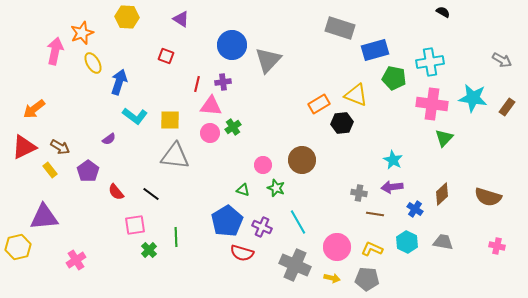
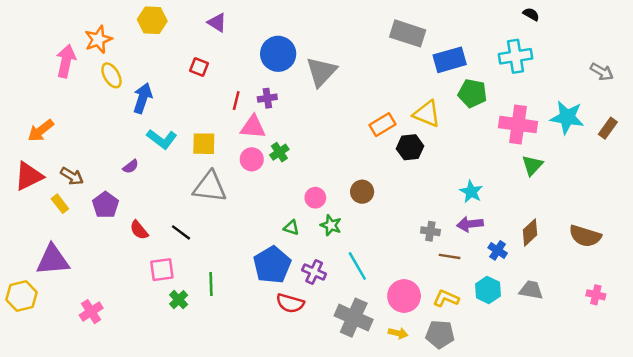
cyan cross: (430, 62) -> (516, 56), moved
brown circle: (302, 160) -> (362, 192), size x0.7

